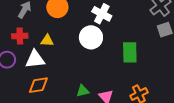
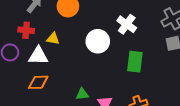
white cross: (102, 14) -> (127, 24), moved

